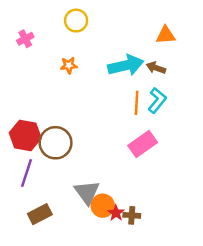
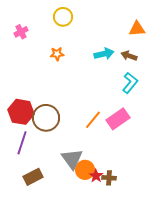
cyan arrow: (126, 65) -> (104, 54), size x0.7
orange line: (137, 103) -> (93, 120), moved, turned 36

